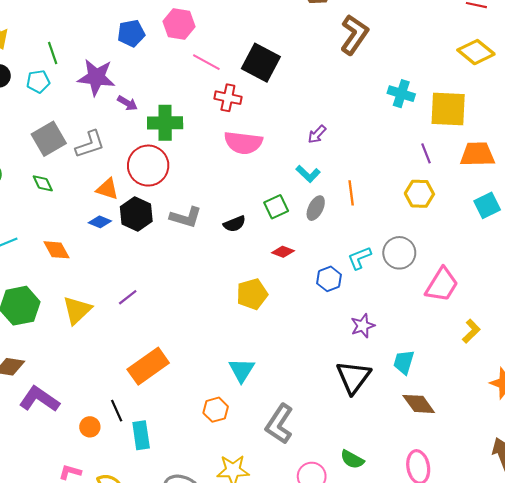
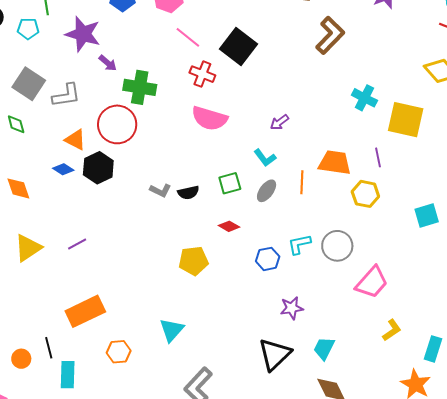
gray square: (49, 139) -> (29, 84), turned -36
orange trapezoid: (477, 154) -> (335, 163), moved
gray L-shape: (186, 217) -> (160, 190), moved, size x0.7
orange hexagon: (216, 410) -> (119, 352), moved

